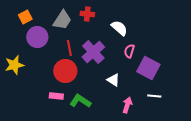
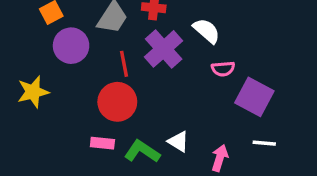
pink semicircle: (129, 51) -> (223, 69), turned -112
purple cross: (93, 52) -> (164, 49), moved
white triangle: (113, 80) -> (178, 141), moved

